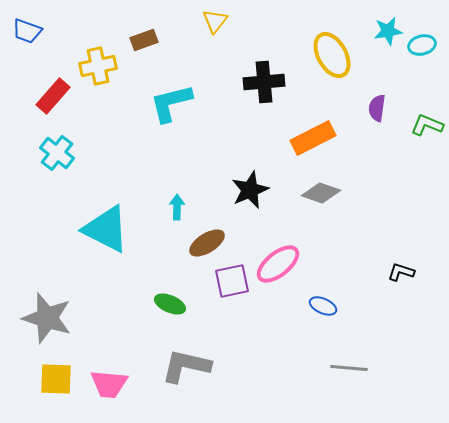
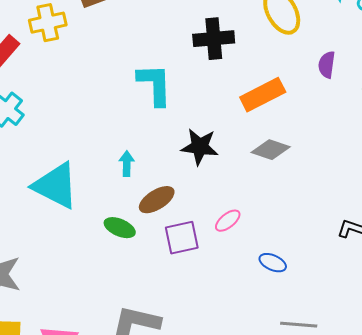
cyan L-shape: (171, 103) -> (155, 85), moved, turned 102
black star: (250, 190) -> (200, 147), turned 30
pink ellipse: (278, 264) -> (228, 221), size x0.6
green ellipse: (170, 304) -> (120, 228), moved

